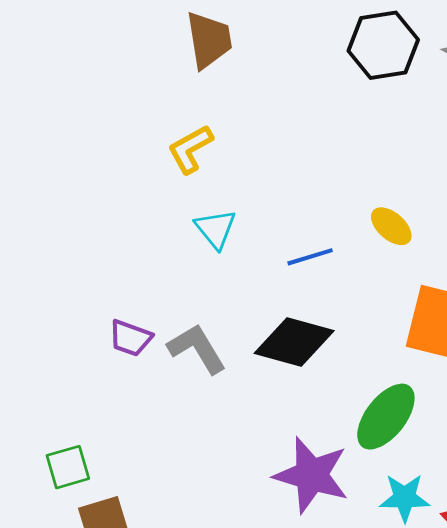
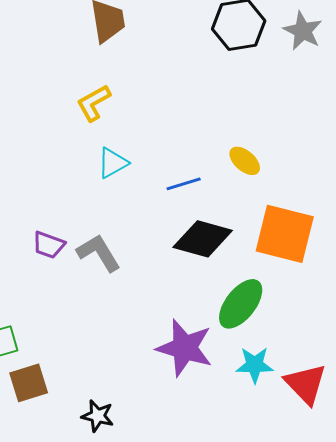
cyan triangle: (216, 229) -> (113, 163), turned 40
black diamond: (294, 342) -> (203, 239), moved

